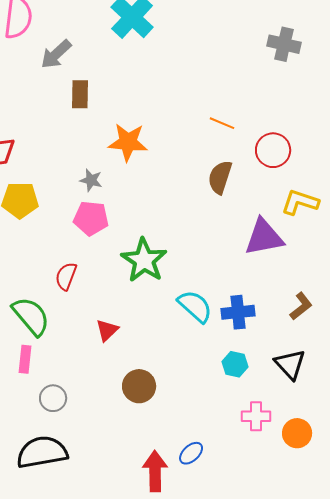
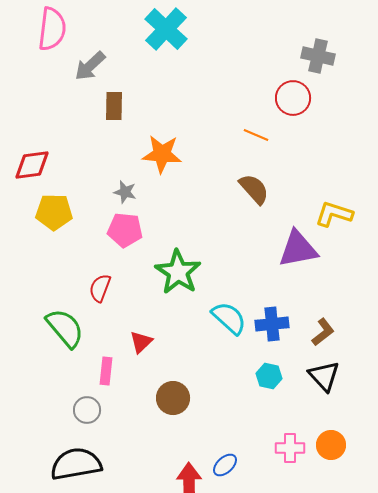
red circle: (273, 150) -> (293, 98), moved
brown semicircle: (220, 177) -> (254, 189), turned 120
brown L-shape: (301, 306) -> (323, 332), moved
pink rectangle: (25, 359) -> (106, 371), moved
pink cross: (256, 416) -> (290, 448), moved

